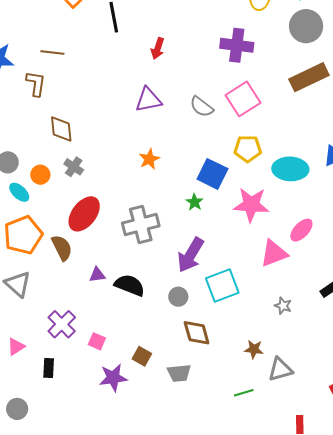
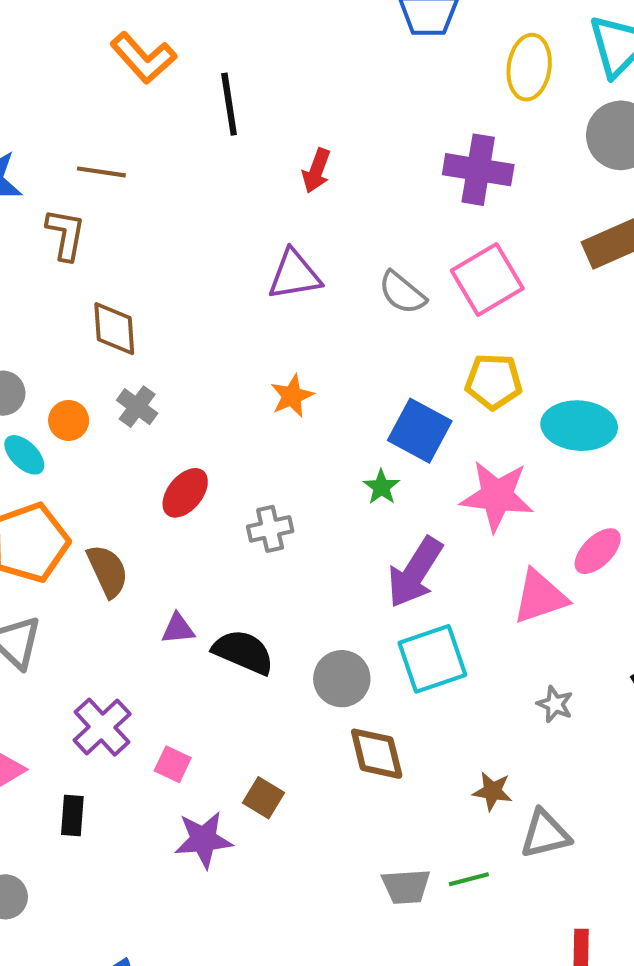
red ellipse: (84, 214) -> (185, 493), moved, size x0.7
gray cross: (141, 224) -> (270, 529), size x0.6
purple arrow: (191, 255) -> (415, 572), moved
gray circle: (178, 297) -> (342, 679), size x1.4
gray trapezoid: (179, 373) -> (406, 886), moved

